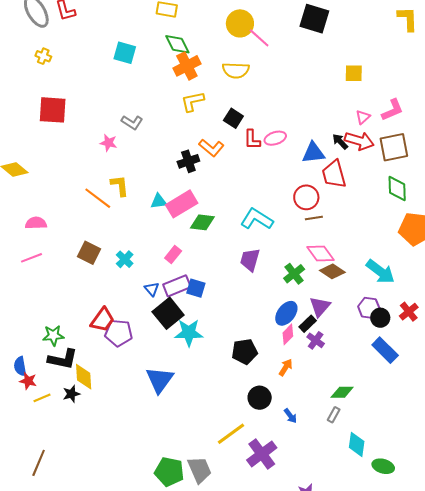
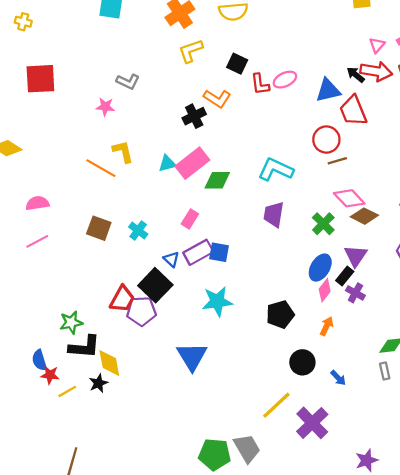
black square: (168, 313) -> (155, 285), moved
gray rectangle: (334, 415) -> (385, 371), turned -35

